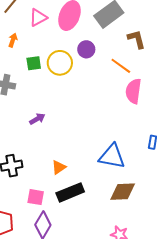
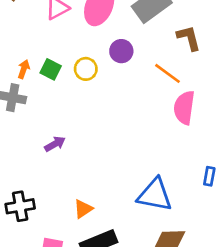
orange arrow: (13, 40) -> (24, 69), moved
green square: (34, 63) -> (51, 69), turned 35
yellow circle: (60, 63) -> (86, 69), size x0.7

